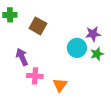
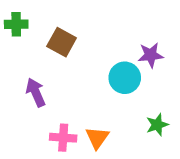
green star: (97, 54) -> (157, 125), moved
pink cross: (35, 76) -> (63, 138), moved

